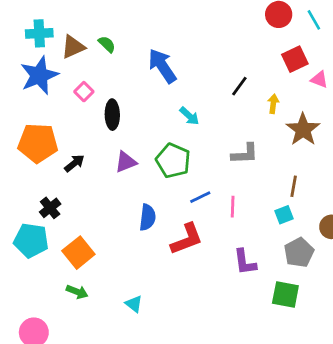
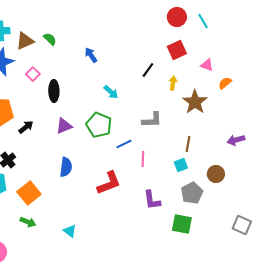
red square: (295, 59) -> (177, 50), moved
blue arrow: (162, 66) -> (91, 55), size x0.6
blue line: (200, 197) -> (124, 144), moved
blue semicircle: (147, 217) -> (66, 167), moved

